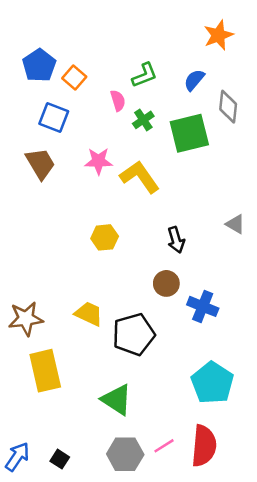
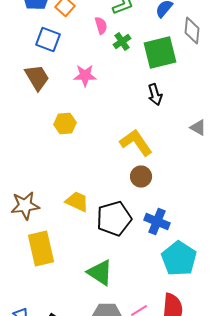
yellow L-shape: (140, 177) -> (136, 142), moved
yellow hexagon: (105, 237) -> (65, 124), moved
black arrow: (176, 240) -> (155, 94), moved
blue cross: (203, 306) -> (157, 222), moved

